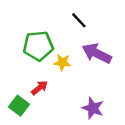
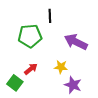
black line: (79, 20) -> (50, 16), moved, turned 40
yellow star: (62, 62) -> (61, 67), moved

